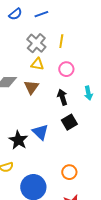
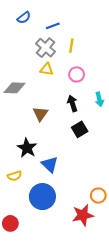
blue line: (41, 14) -> (53, 26), moved
brown triangle: (31, 87) -> (40, 114), moved
blue triangle: (40, 132) -> (50, 164), moved
orange circle: (69, 172) -> (98, 196), moved

